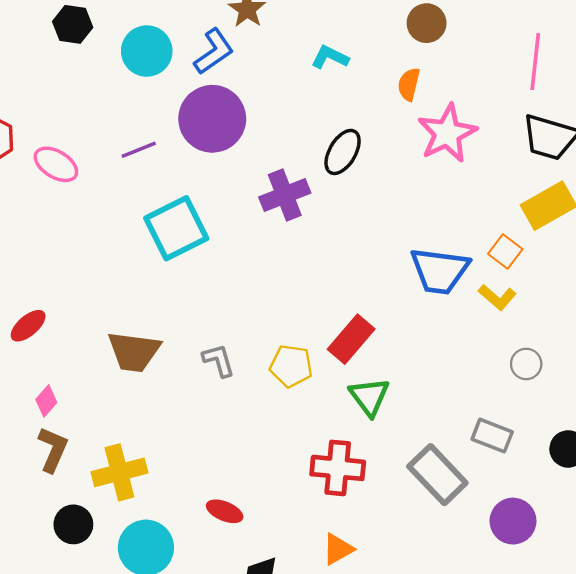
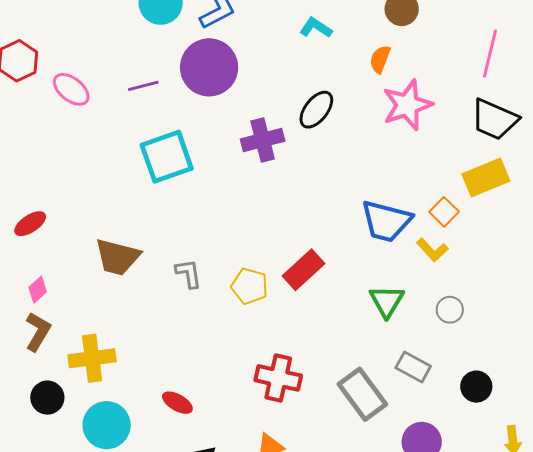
green triangle: (369, 397) -> (387, 301), moved

